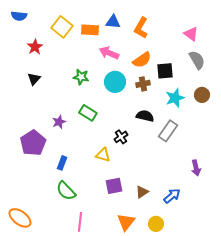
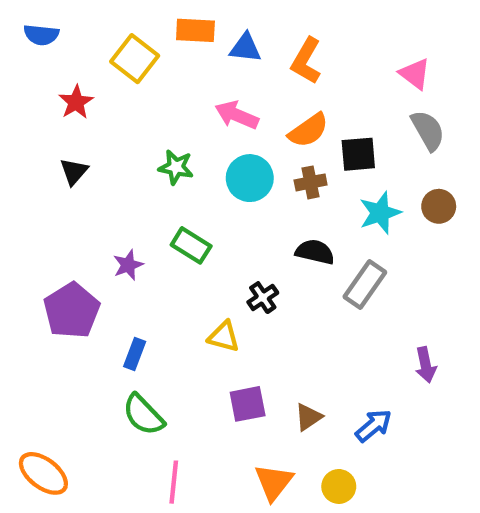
orange rectangle: (90, 30) -> (195, 30), moved

